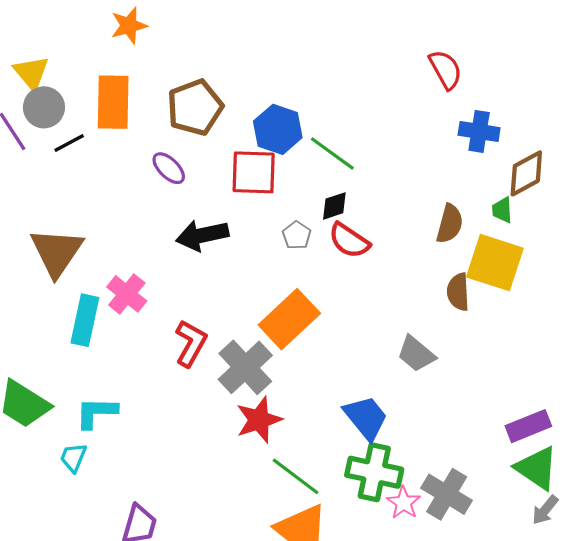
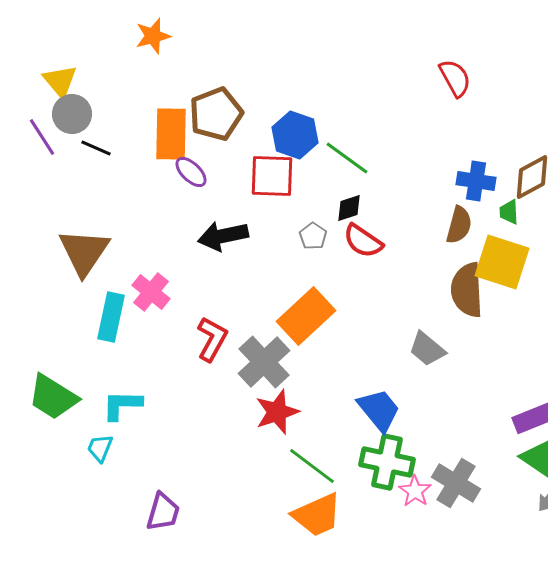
orange rectangle: (113, 102) -> (171, 134), moved
blue cross: (479, 131) -> (476, 181), moved
black line: (69, 143) -> (96, 148), turned 52
brown semicircle: (458, 292) -> (467, 290), size x1.5

